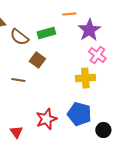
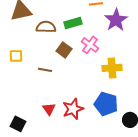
brown semicircle: (19, 37) -> (46, 27), turned 144
pink cross: (97, 55) -> (90, 45), moved
red triangle: (16, 132) -> (49, 109), moved

